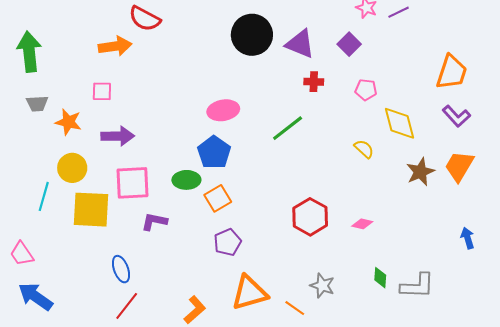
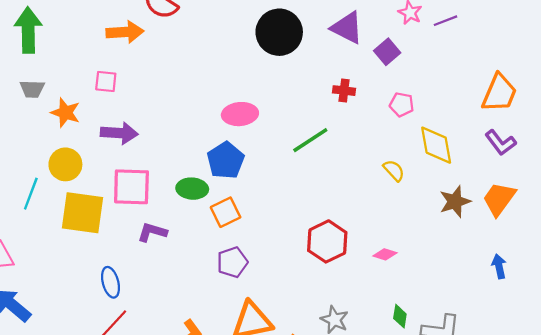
purple triangle: (300, 44) -> (347, 28), moved
blue arrow: (468, 238) -> (499, 266), moved

